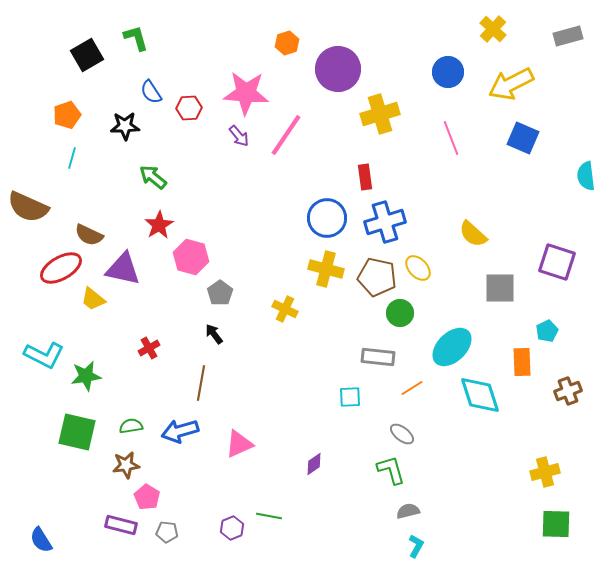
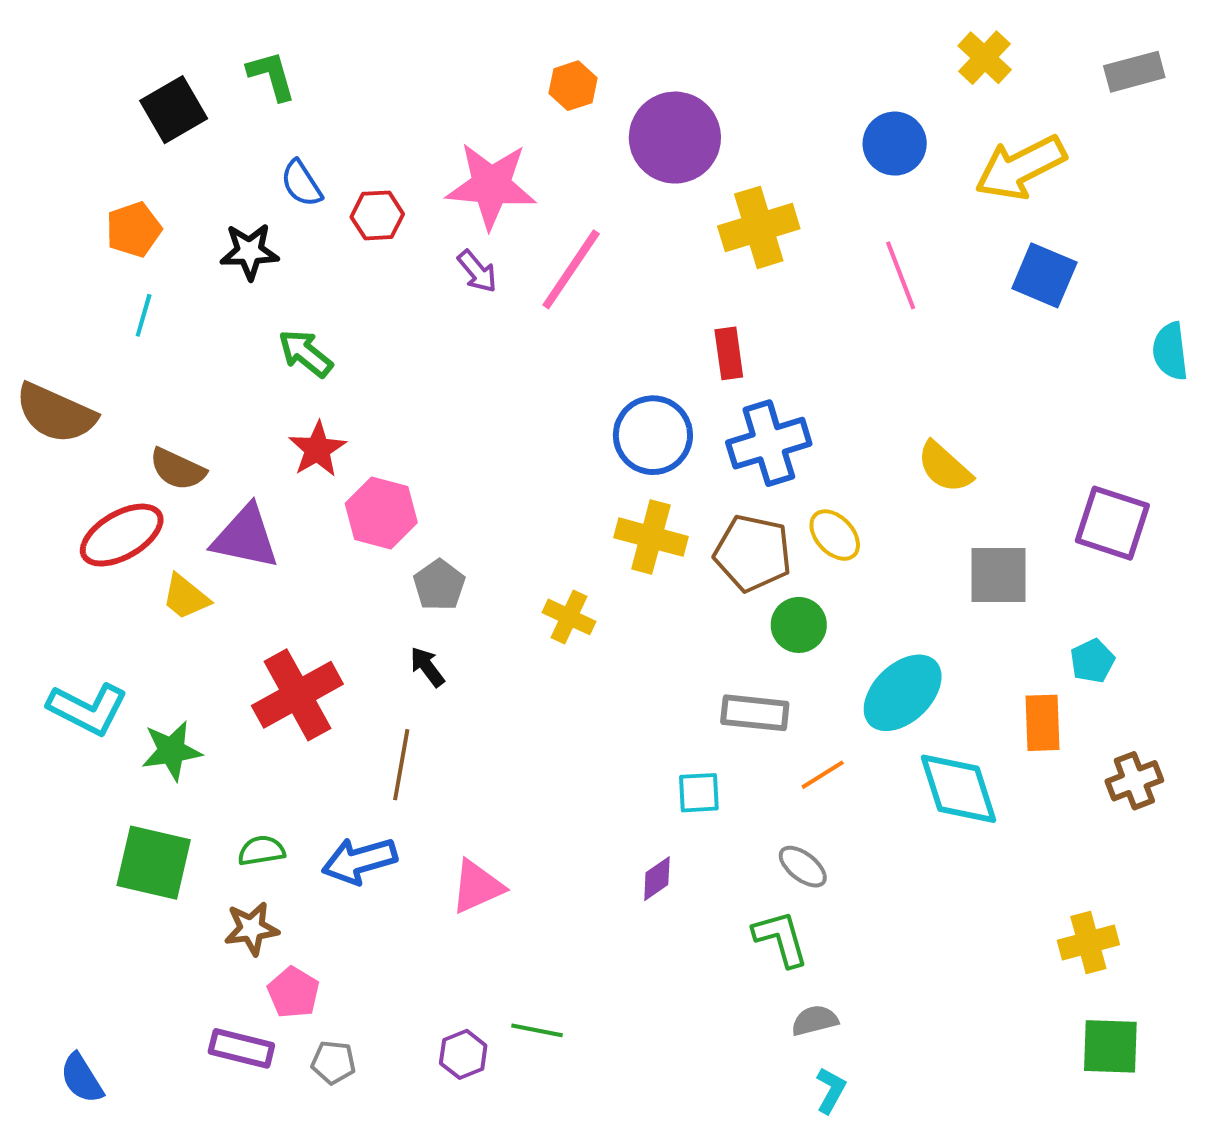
red cross: (149, 348) -> (297, 695), size x2.0
purple diamond: (314, 464) -> (657, 879), moved

